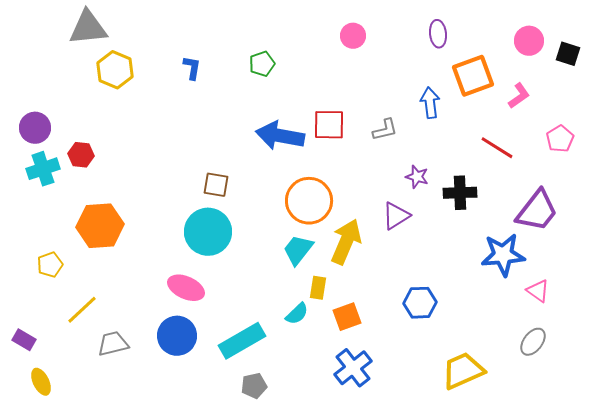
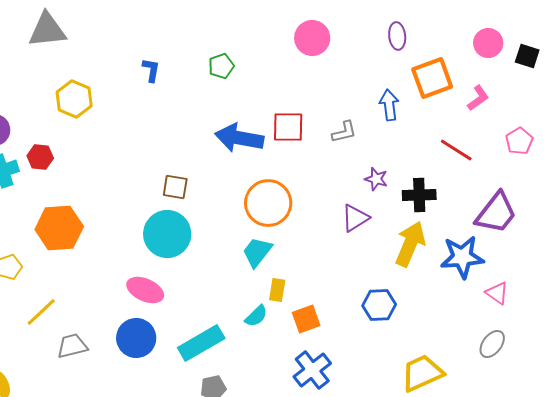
pink circle: (353, 36) -> (312, 38), size x1.4
yellow hexagon: (115, 70) -> (74, 99), moved
yellow arrow: (346, 242) -> (410, 244), moved

